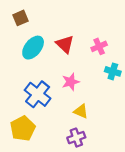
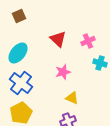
cyan ellipse: (33, 48) -> (18, 53), moved
blue cross: (38, 94) -> (21, 83), moved

